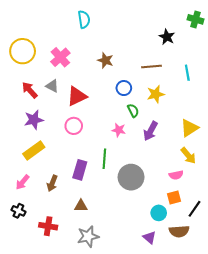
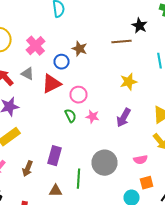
brown line: (151, 67) -> (122, 42), moved
blue circle: (124, 88) -> (62, 62), moved
green semicircle: (133, 111) -> (70, 116), moved
pink circle: (74, 126) -> (78, 95), moved
green line: (104, 159) -> (78, 179), moved
pink semicircle: (176, 175) -> (140, 160), moved

